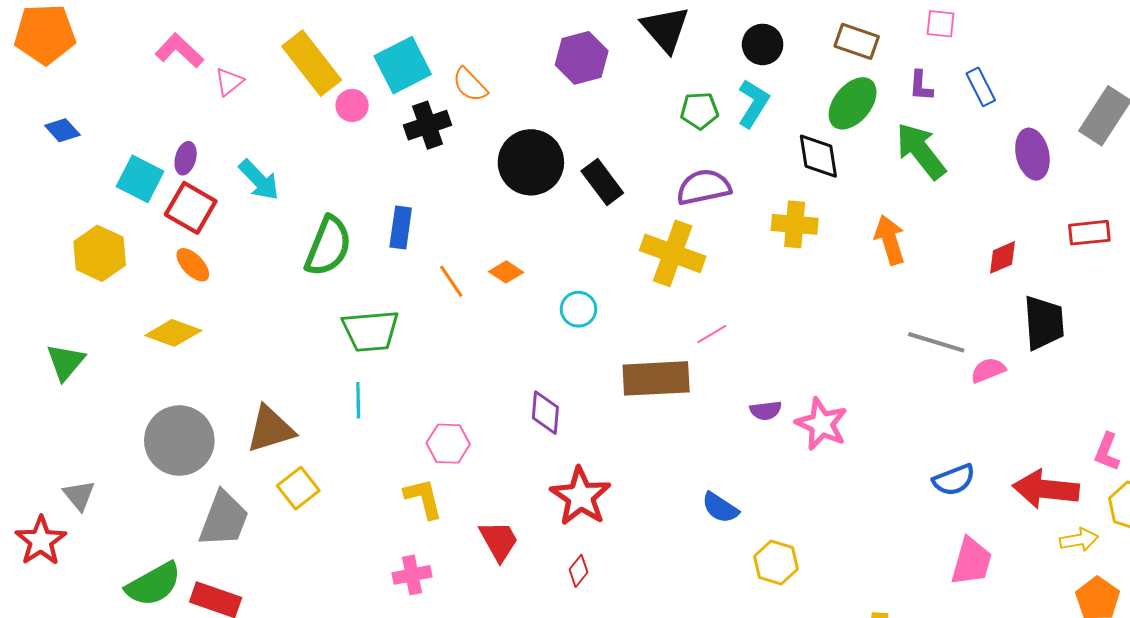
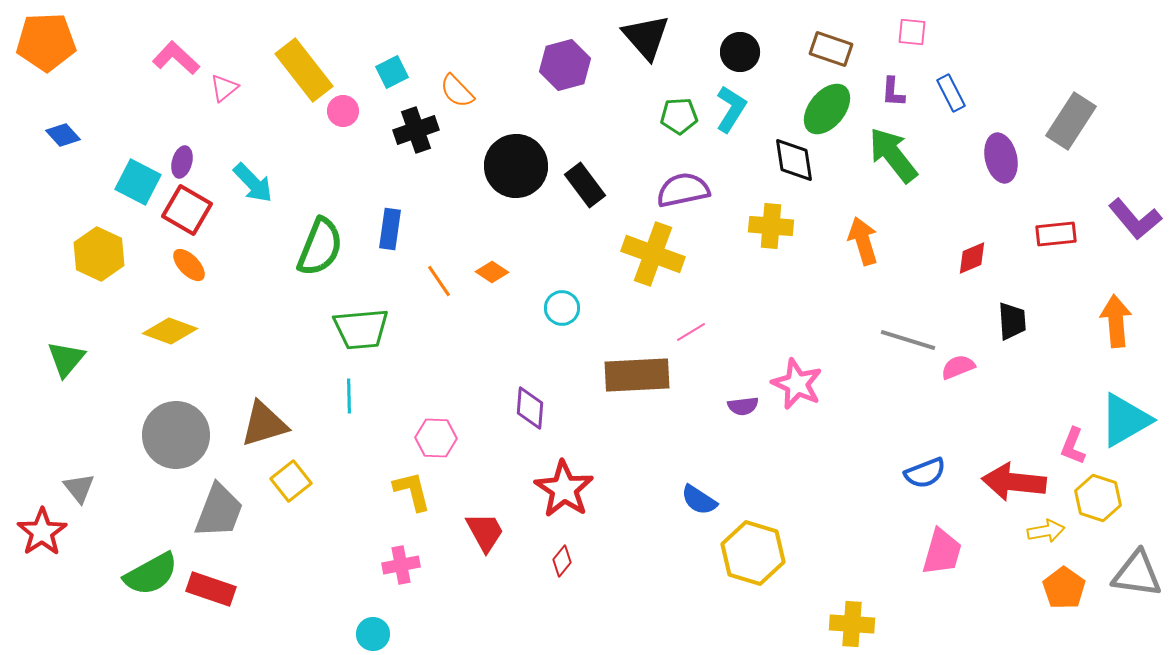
cyan square: (403, 65) -> (392, 72), size x0.6
black trapezoid: (1044, 323) -> (1012, 321), size x0.7
pink star: (822, 424) -> (797, 384), moved
yellow hexagon: (776, 563) -> (753, 553), size x1.5

